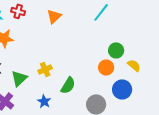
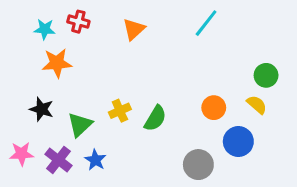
green circle: (116, 50) -> (266, 75), moved
green semicircle: (68, 85) -> (155, 118), moved
blue star: (44, 101) -> (95, 160), moved

